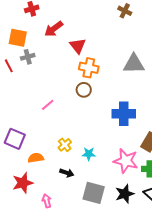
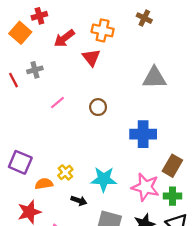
orange square: (18, 38) -> (20, 33), moved, turned 30
orange cross: (89, 68) -> (103, 30), moved
pink line: (48, 105) -> (57, 103), moved
yellow cross: (65, 145) -> (65, 172), moved
cyan star: (89, 154) -> (104, 179), size x1.6

